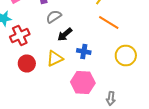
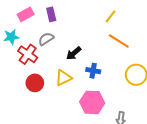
gray semicircle: (54, 16) -> (46, 39), moved
red cross: (20, 36) -> (28, 54), turned -30

